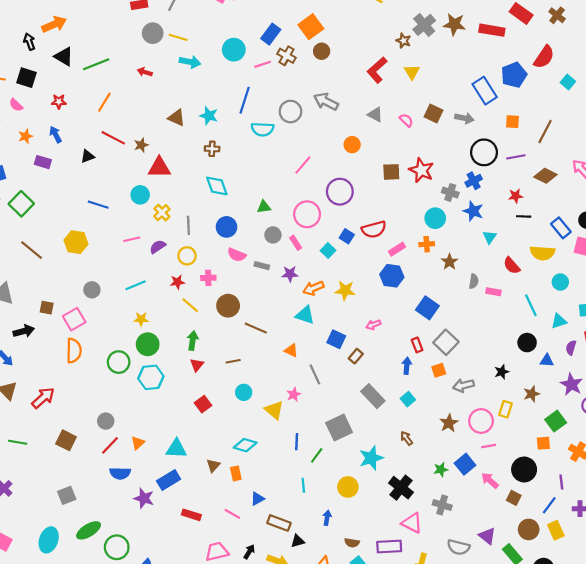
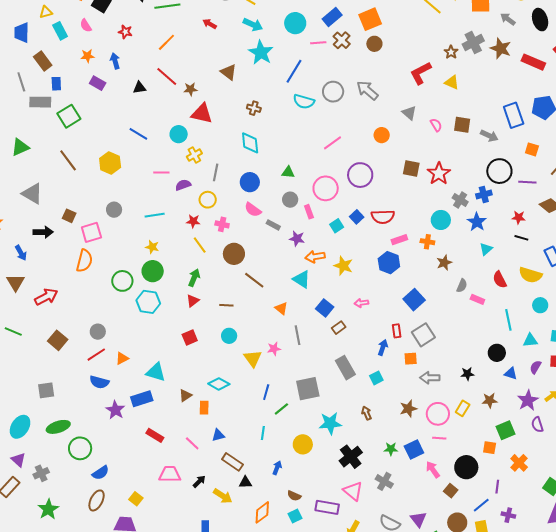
yellow triangle: (412, 72) -> (452, 82), turned -49
brown square: (434, 114) -> (462, 125), turned -30
cyan star: (209, 116) -> (261, 53), moved, size x1.4

